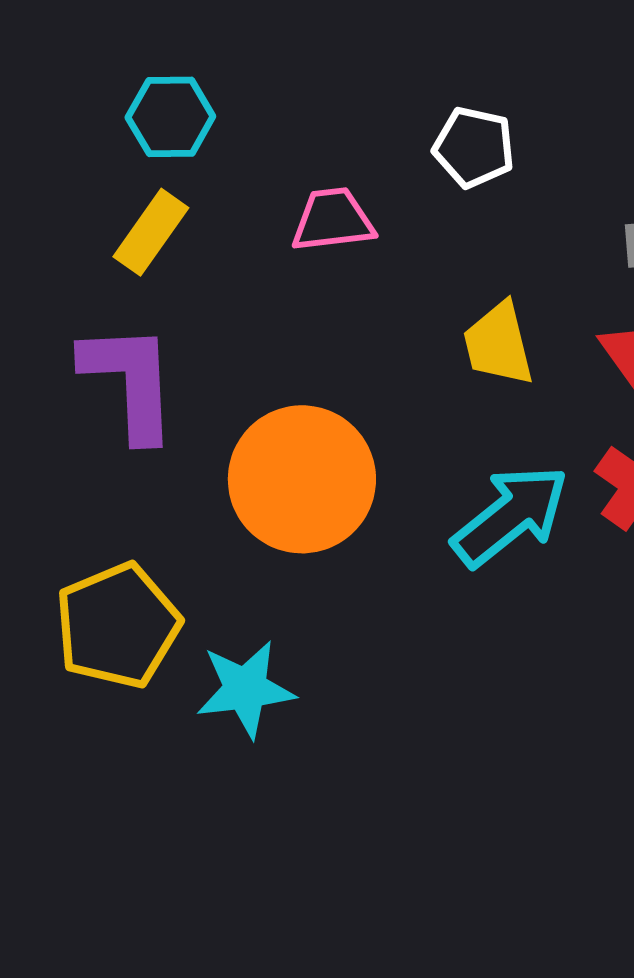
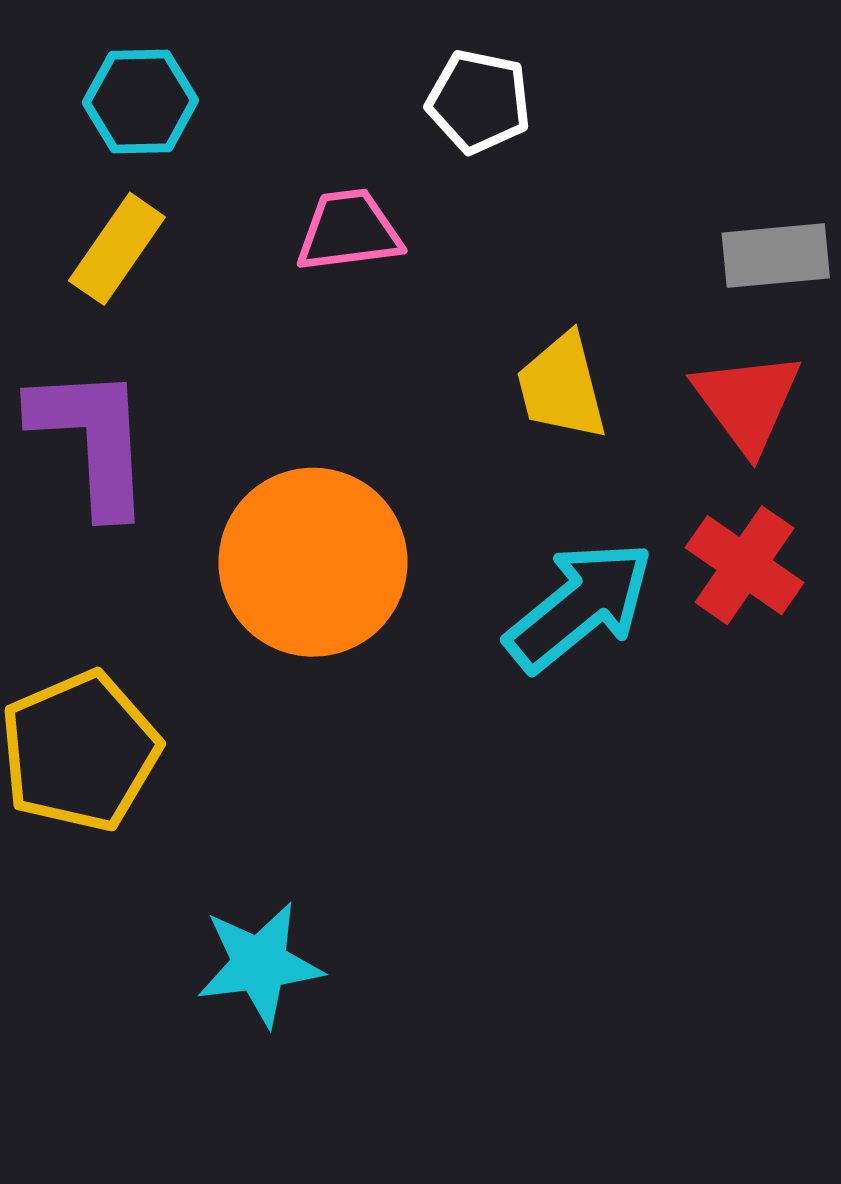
white pentagon: (474, 147) -> (479, 101), moved
cyan star: (245, 689) -> (260, 964), moved

